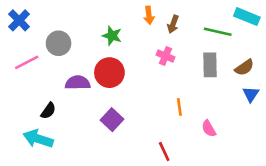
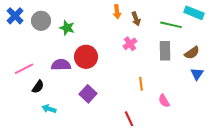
brown arrow: (173, 24) -> (136, 19), turned -40
green star: (112, 36) -> (67, 28), moved
gray circle: (59, 43) -> (41, 21), moved
pink cross: (165, 56) -> (130, 44), turned 32
pink line: (27, 62) -> (24, 69), moved
cyan arrow: (38, 139) -> (49, 109), moved, size x0.6

